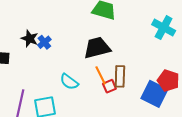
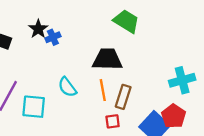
cyan cross: (164, 28) -> (182, 80), moved, turned 30
red square: (109, 86) -> (113, 121), moved

